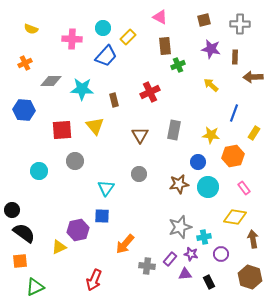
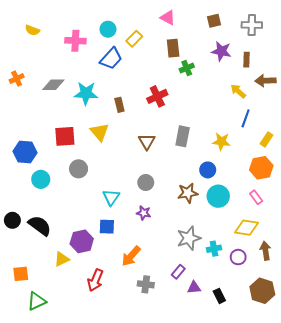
orange cross: (25, 63) -> (17, 79), moved
yellow arrow: (211, 85) -> (238, 91), moved
blue hexagon: (24, 110) -> (25, 152), moved
orange hexagon: (233, 156) -> (261, 168), moved
black semicircle: (24, 233) -> (40, 226), moved
purple star: (191, 254) -> (144, 213), moved
purple circle: (221, 254) -> (238, 257), moved
gray cross: (147, 266) -> (146, 284), moved
red arrow: (94, 280) -> (95, 280), moved

